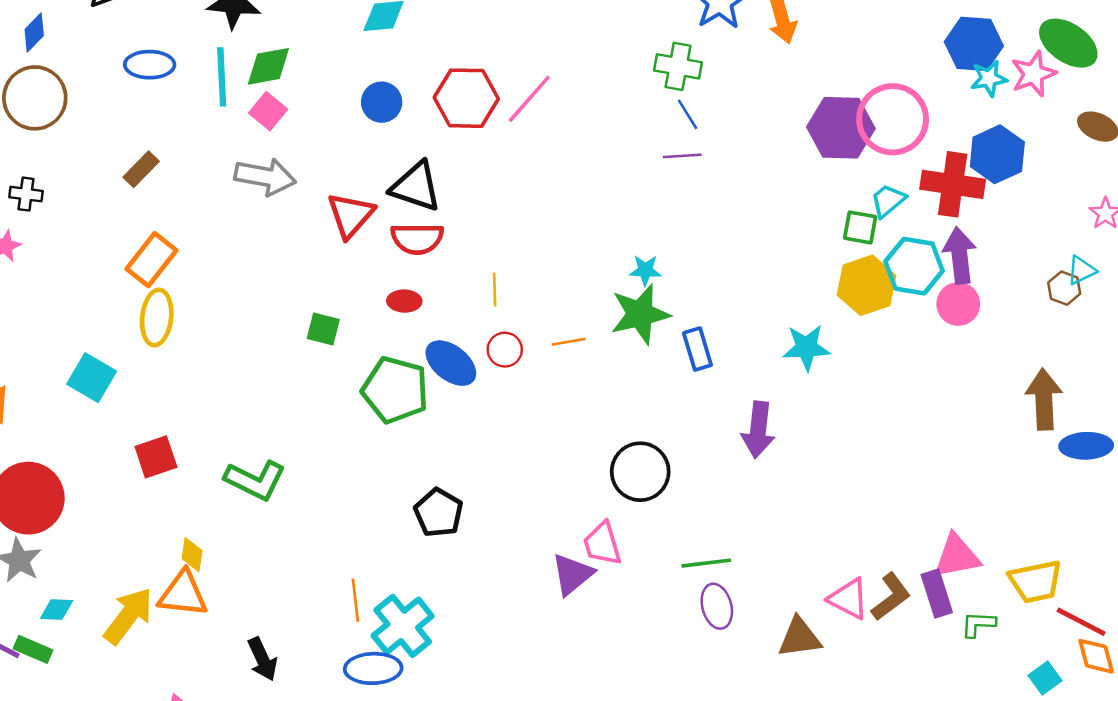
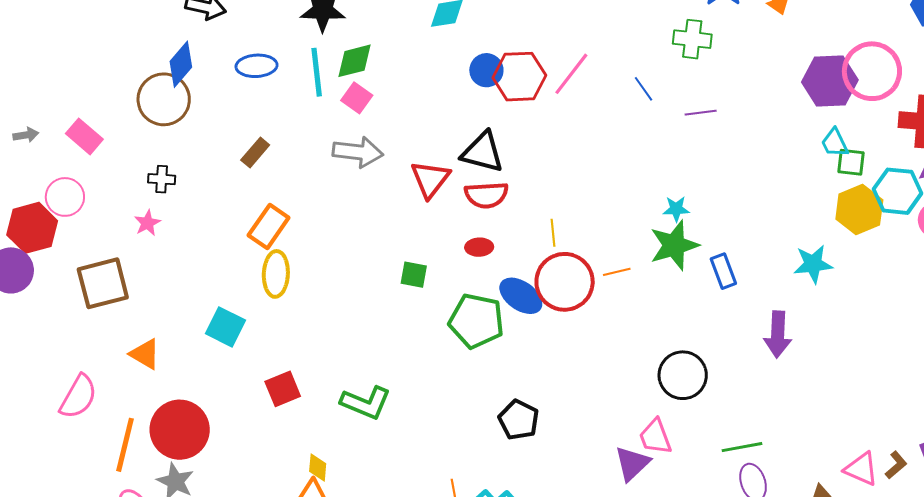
blue diamond: (34, 32) -> (181, 64), moved, size x1.4
blue circle: (382, 102) -> (486, 70), moved
blue line: (688, 114) -> (644, 89), moved
cyan trapezoid: (888, 201) -> (835, 143), moved, turned -72
red circle: (505, 350) -> (565, 282), size x2.0
brown L-shape: (891, 597) -> (896, 465), size x0.7

